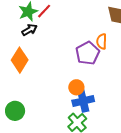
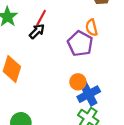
red line: (44, 11) -> (41, 18), moved
black arrow: (29, 30) -> (37, 31), moved

